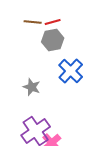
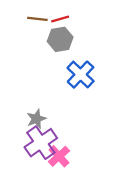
gray star: (32, 87) -> (36, 119), moved, turned 30

